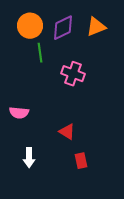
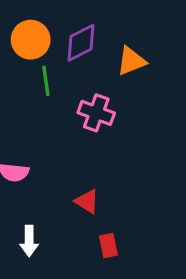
orange triangle: (96, 27) -> (131, 61), moved

